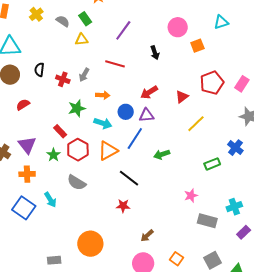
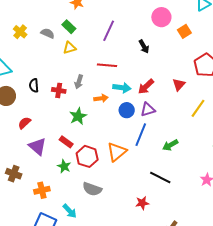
cyan arrow: (103, 123) -> (122, 88), moved
purple triangle: (27, 145) -> (37, 146), moved
black line: (129, 178) -> (160, 178), moved

